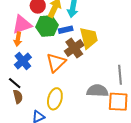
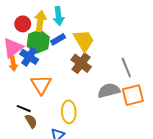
brown cross: (74, 48) -> (81, 63), moved
blue cross: (23, 61) -> (29, 57), moved
orange triangle: (56, 63) -> (41, 85), moved

